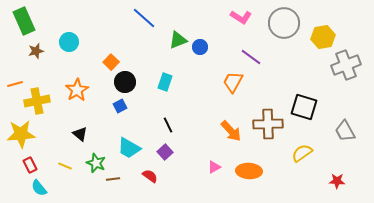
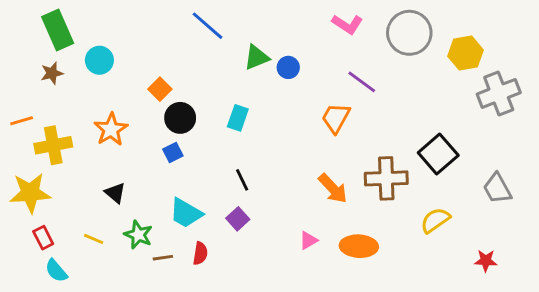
green rectangle: (24, 21) -> (58, 30), moved
black square: (304, 107) -> (438, 154), turned 32
red semicircle: (150, 176) -> (200, 253), moved, turned 63

